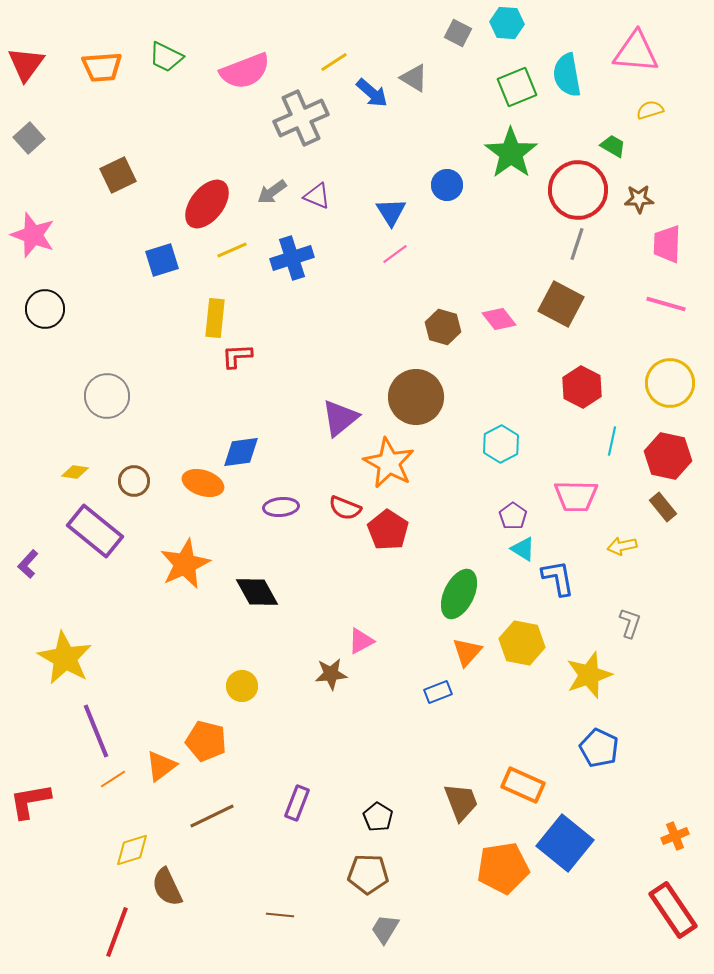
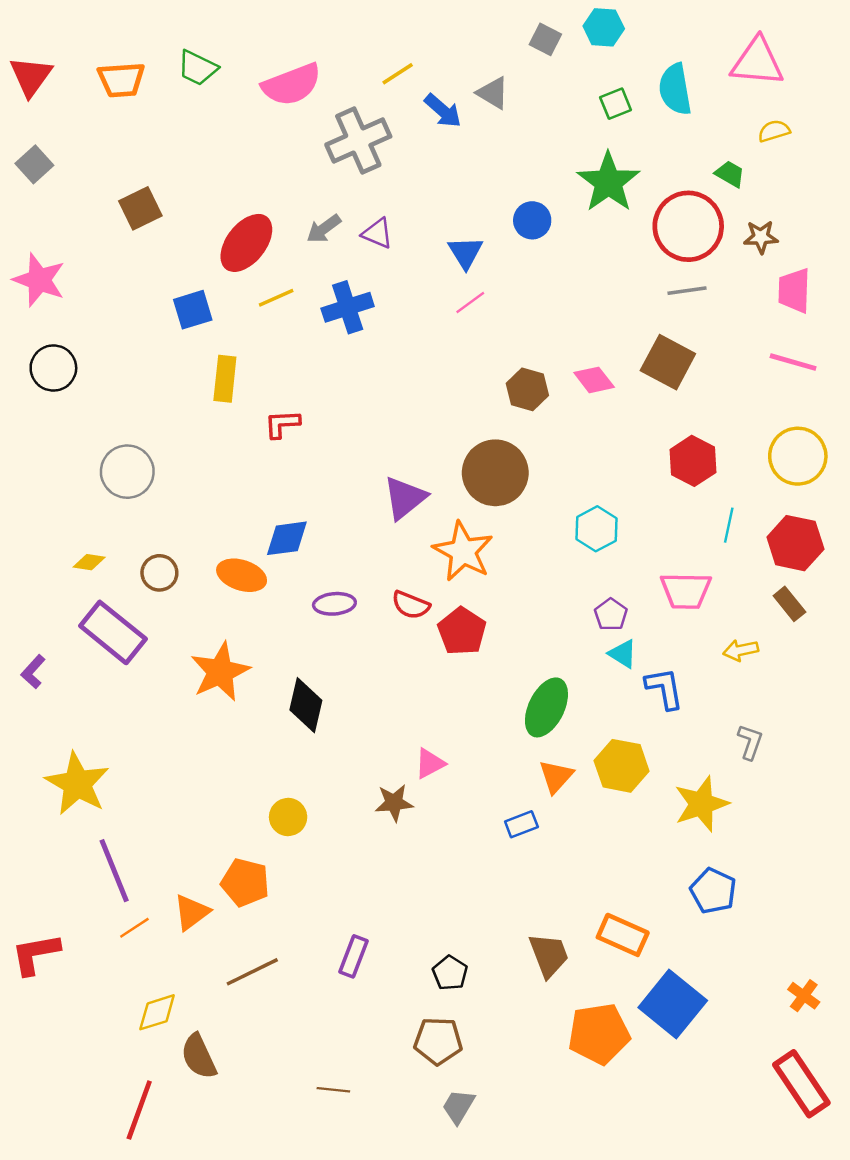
green square: (517, 87) -> (616, 104), size x0.7
gray line: (577, 244) -> (687, 291), turned 64
yellow rectangle: (215, 318) -> (225, 379), moved
black diamond: (257, 592) -> (306, 705), turned 42
orange cross: (675, 836) -> (804, 996), turned -32

